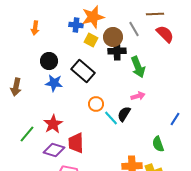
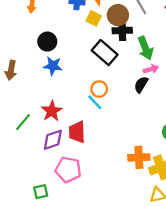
black rectangle: (83, 71) -> (105, 53), moved
pink arrow: (138, 96) -> (151, 69), moved
black semicircle: (124, 114) -> (141, 85), moved
cyan line: (111, 118) -> (95, 102), moved
purple diamond: (54, 150) -> (53, 140), turned -35

